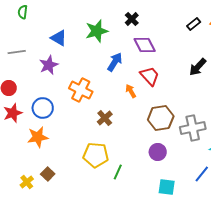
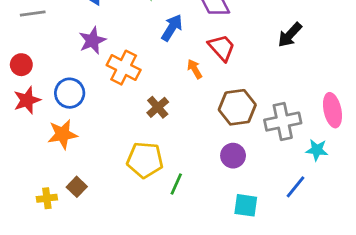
purple star: (49, 65) -> (92, 41), moved
yellow cross: (27, 182) -> (47, 198), turned 32

